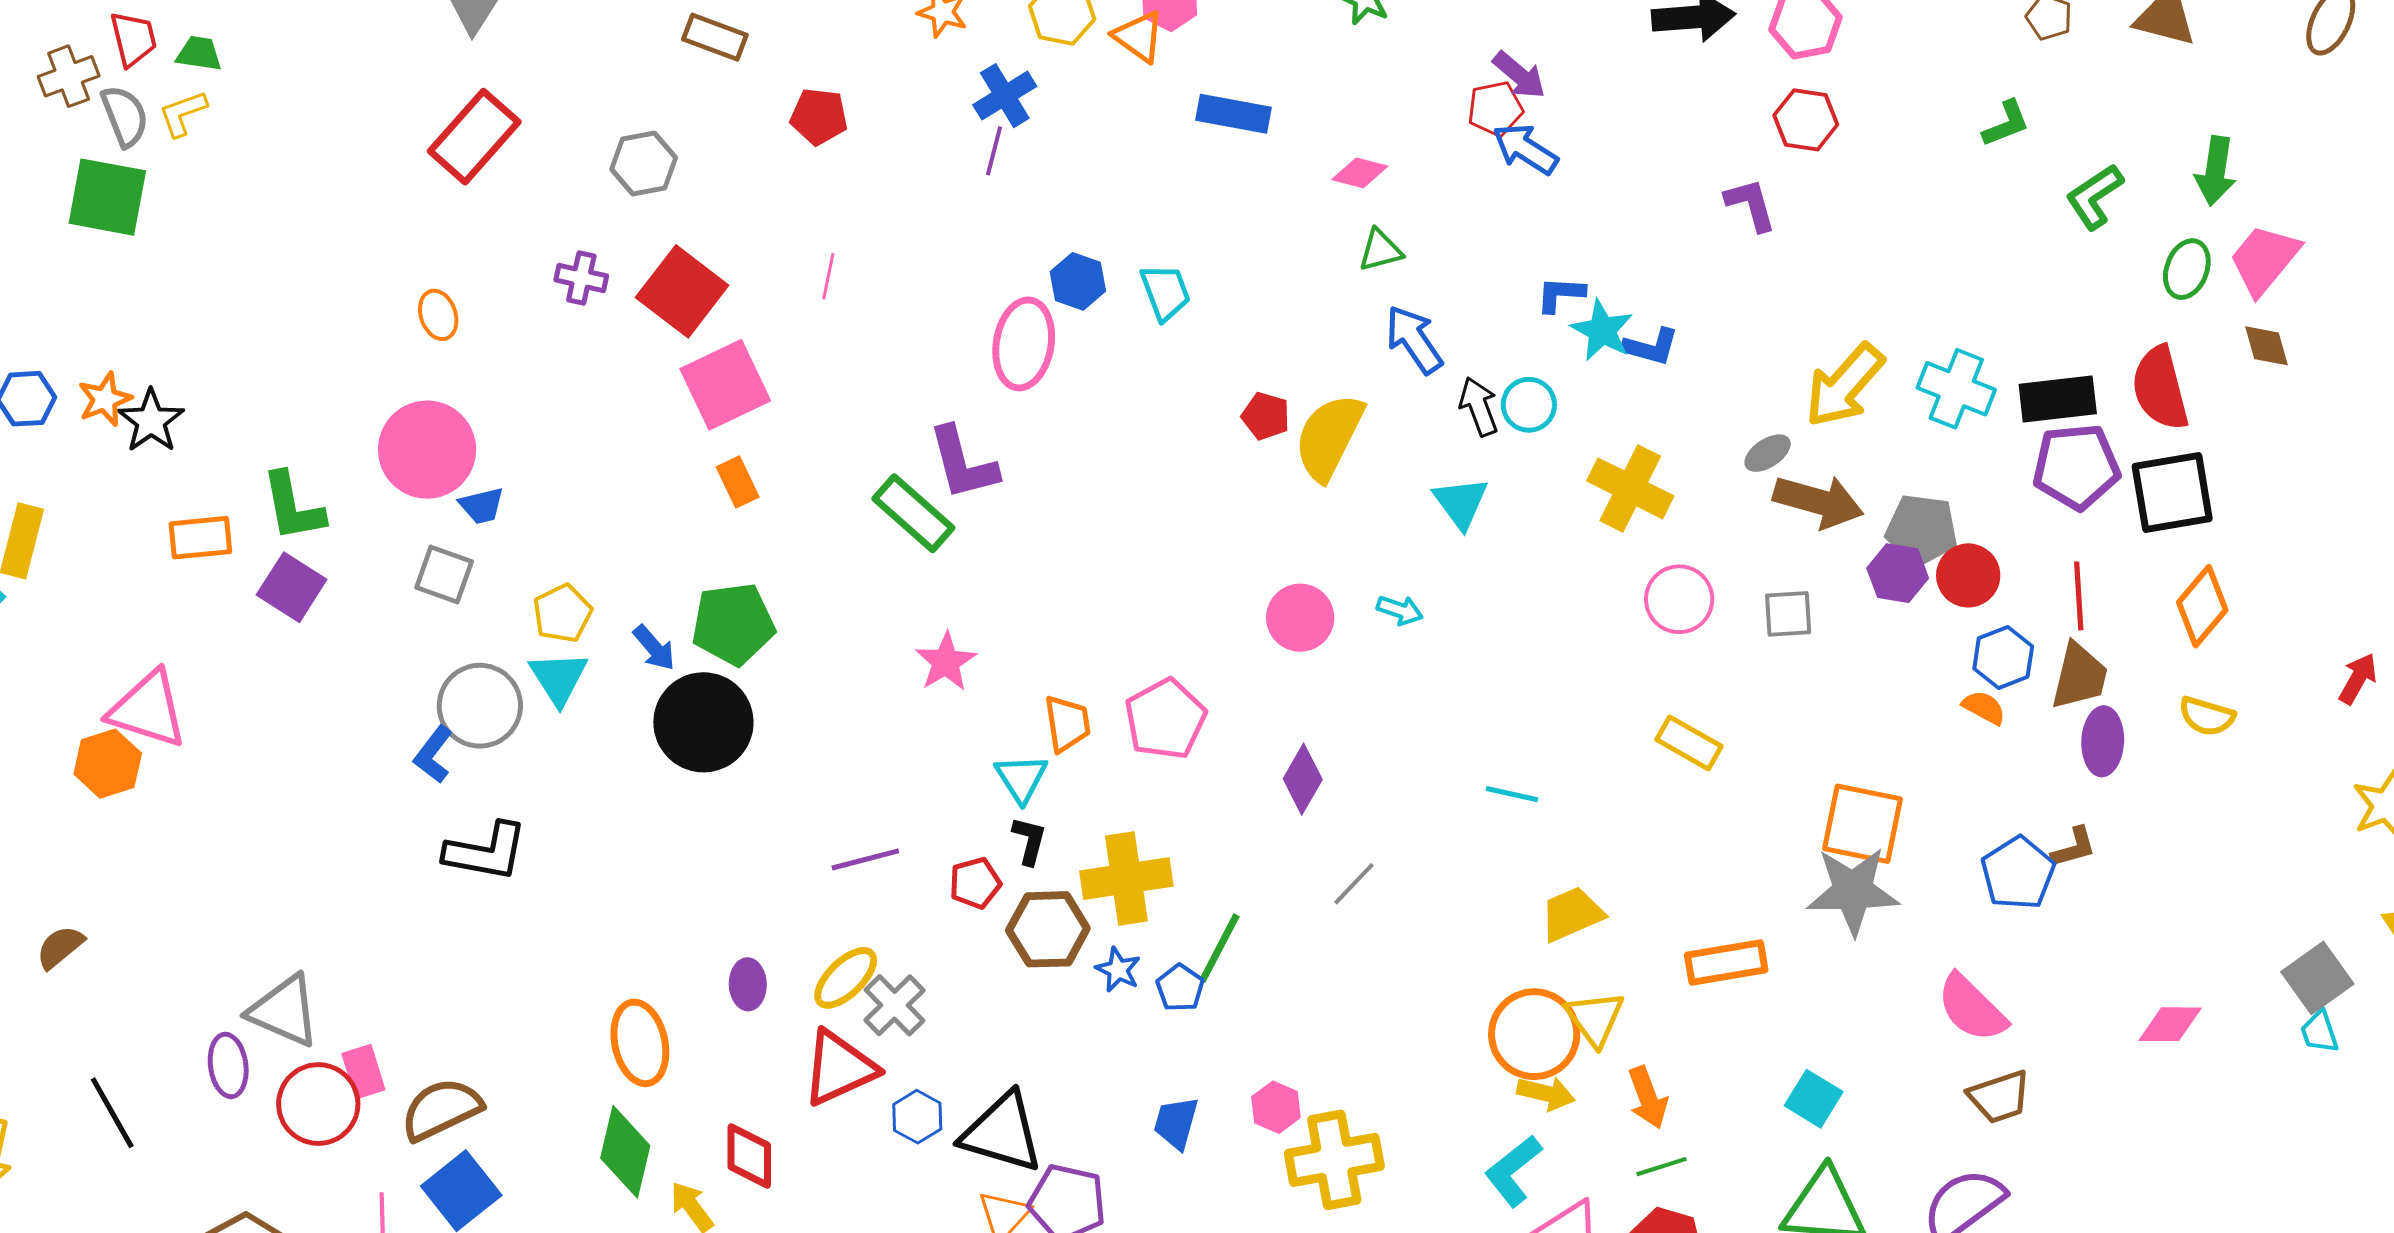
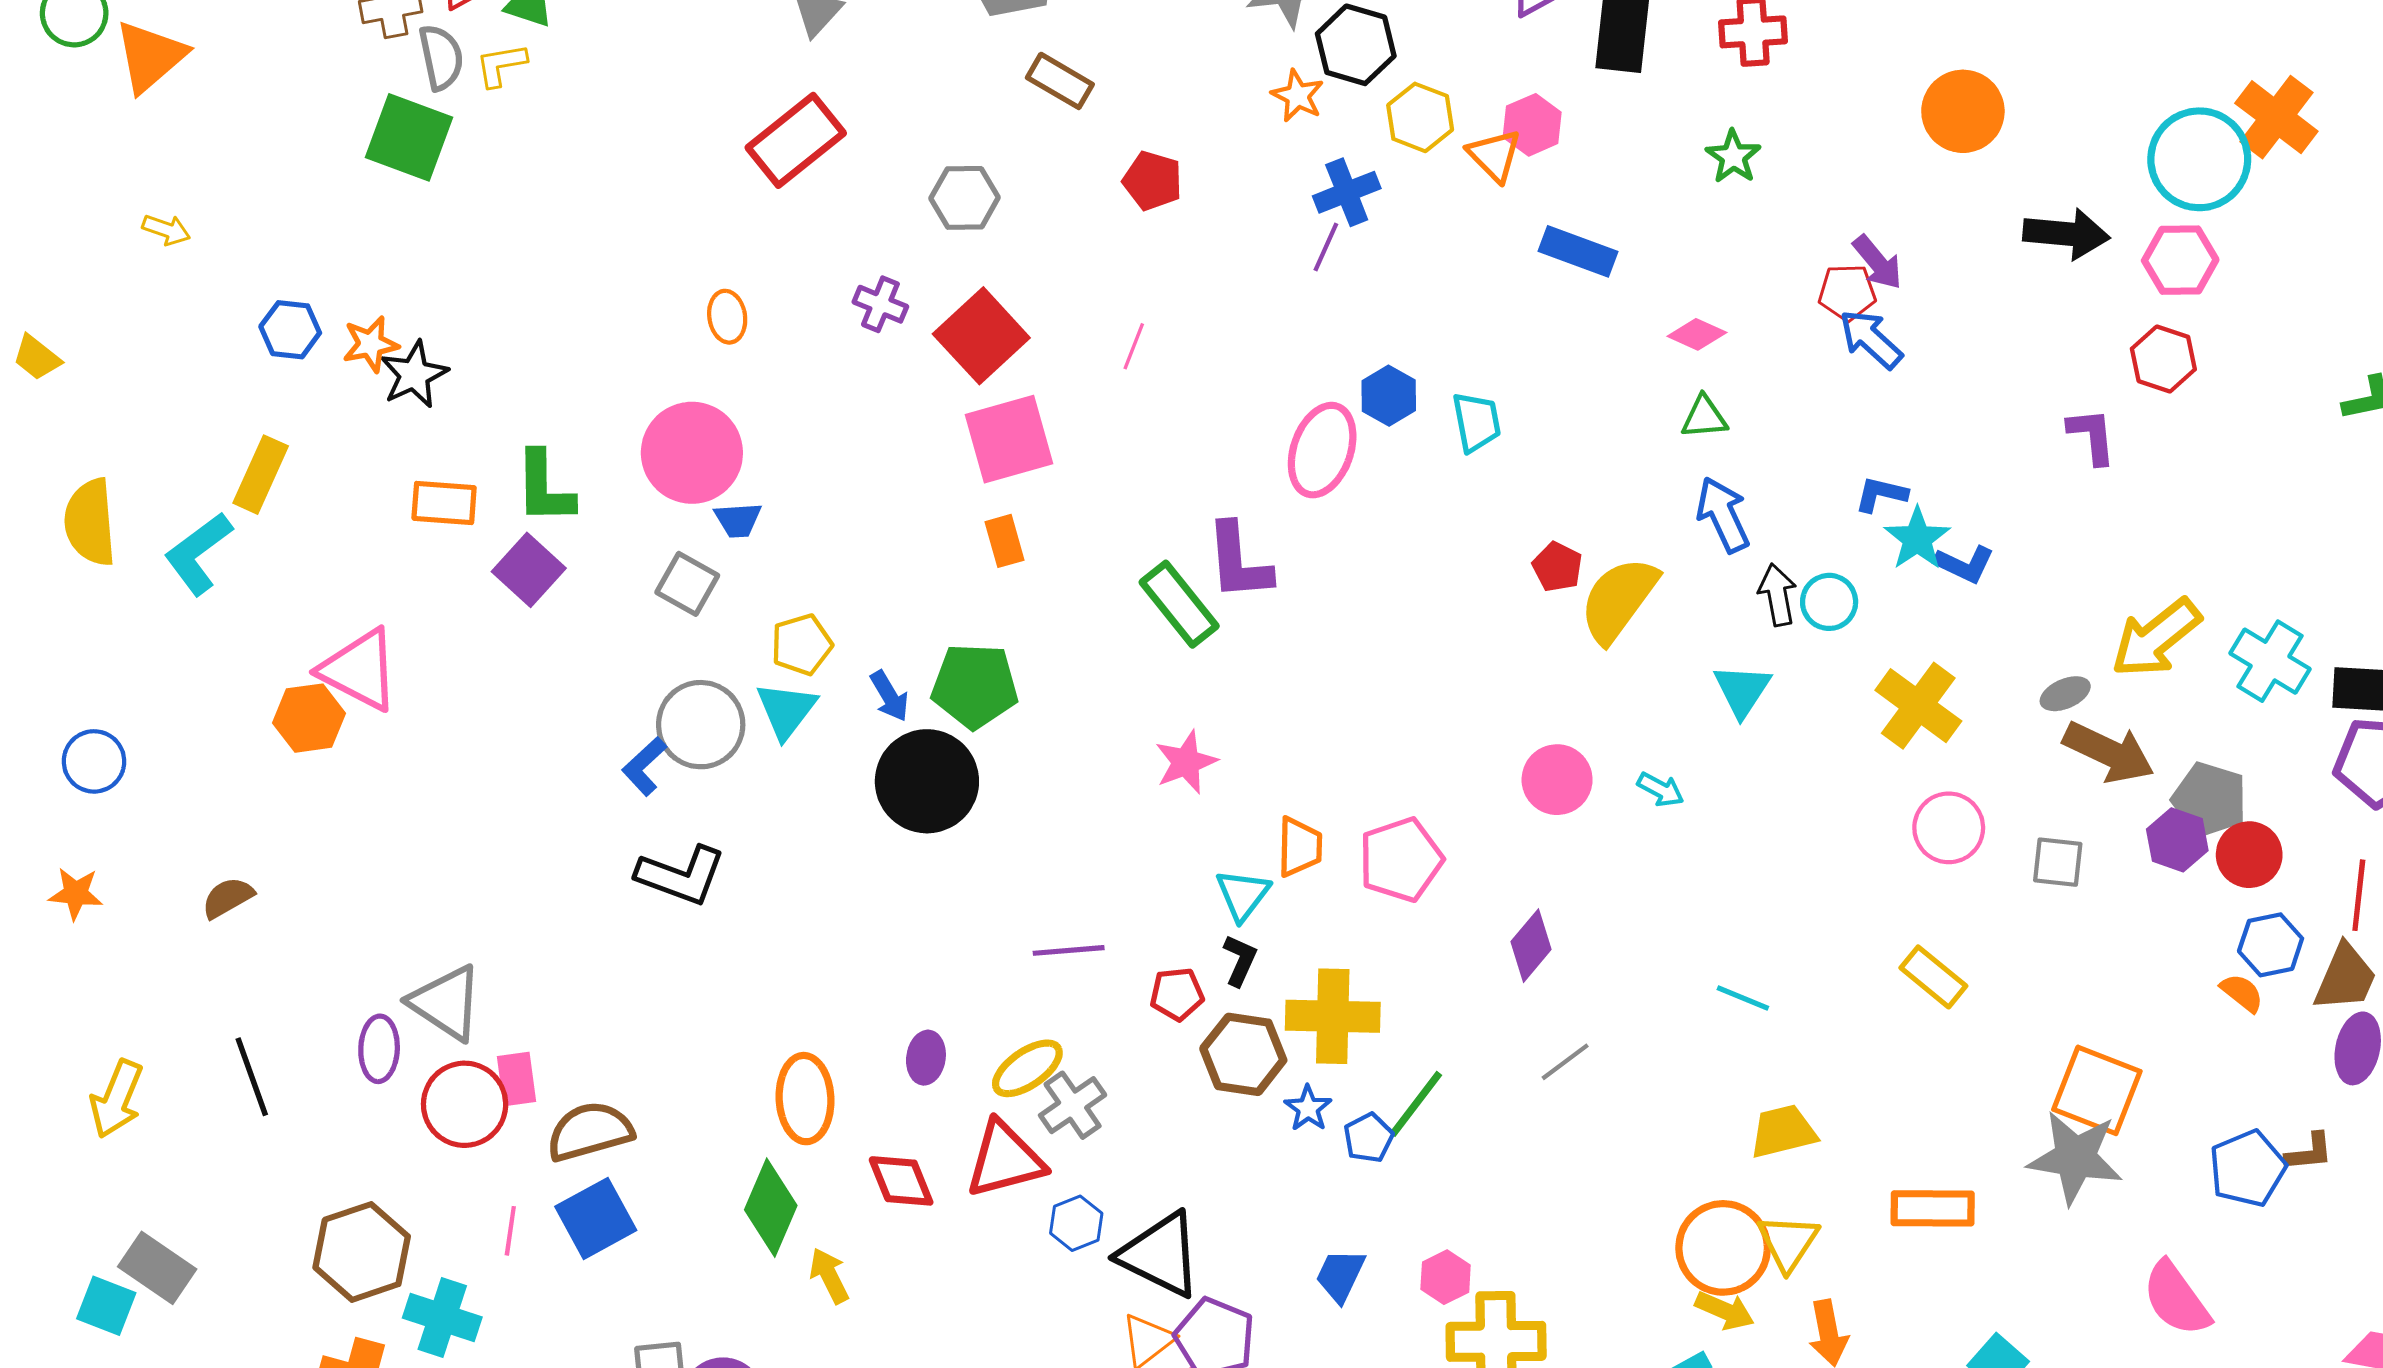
red diamond: (749, 1156) -> (901, 1181), moved, turned -32

